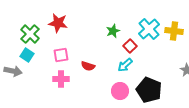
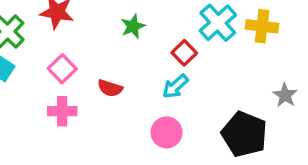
green star: (113, 31) -> (133, 26), moved
pink square: (61, 55) -> (62, 69), turned -35
black pentagon: (149, 90) -> (244, 134), moved

